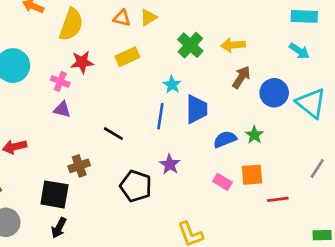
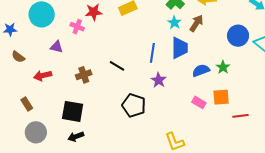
brown arrow: (241, 77) -> (196, 23), moved
cyan star: (172, 85) -> (174, 23), moved
purple triangle: (62, 109) -> (57, 47), moved
purple star: (170, 164) -> (159, 80), moved
brown cross: (79, 166) -> (84, 75), moved
black arrow: (59, 228) -> (76, 137), turned 42

